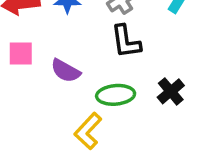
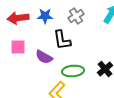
black L-shape: (126, 41) -> (62, 40), moved

